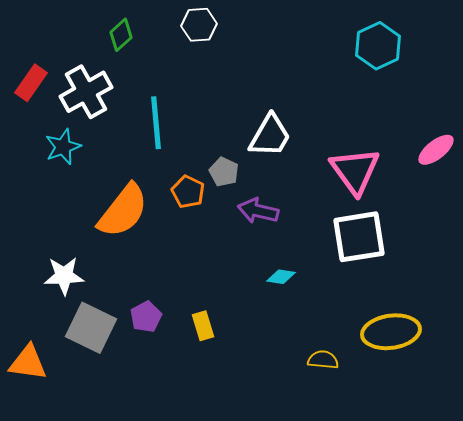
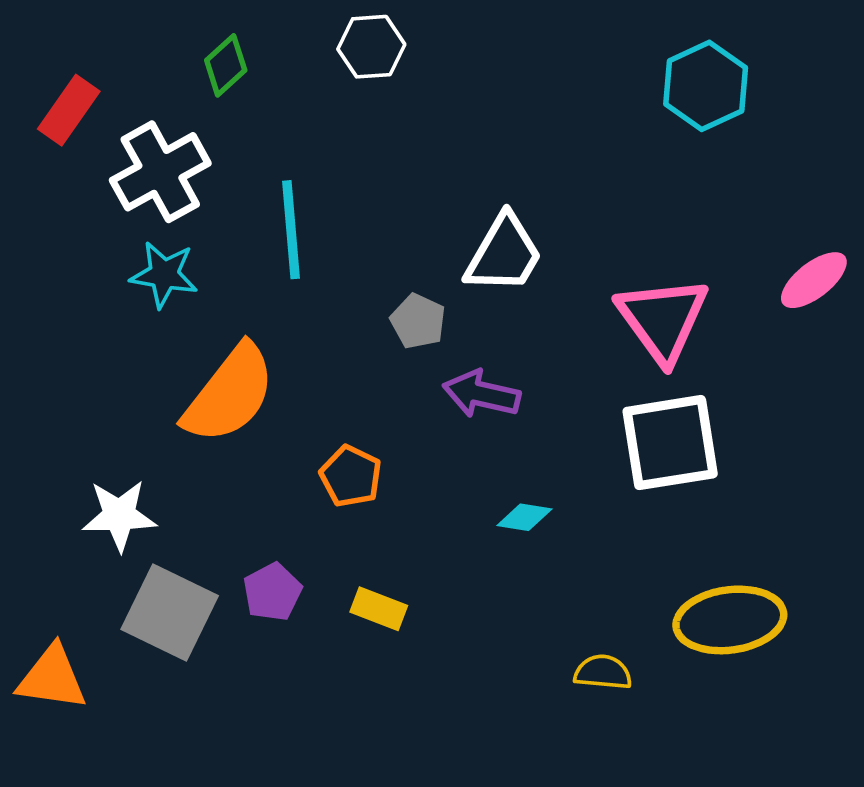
red rectangle: (31, 83) -> (69, 110), moved
cyan star: (63, 147) -> (164, 274), moved, turned 30
orange pentagon: (188, 192) -> (351, 476), moved
yellow rectangle: (203, 326) -> (379, 609), turned -52

